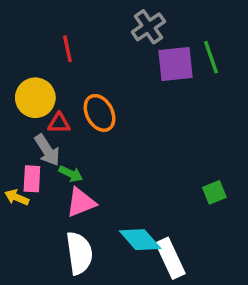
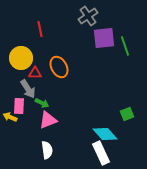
green line: (211, 57) -> (125, 46), moved
cyan diamond: (140, 240) -> (105, 134), moved
white semicircle: (79, 253) -> (47, 150), size x0.7

